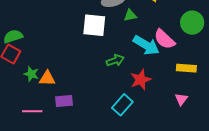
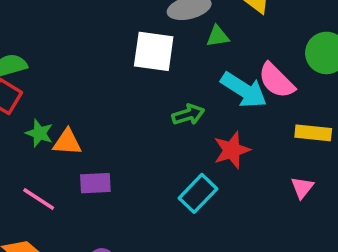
pink line: (32, 111) -> (39, 199), turned 30

